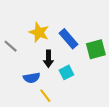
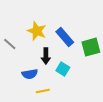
cyan square: (66, 72) -> (63, 69), turned -32
yellow line: (45, 96) -> (43, 91), turned -64

